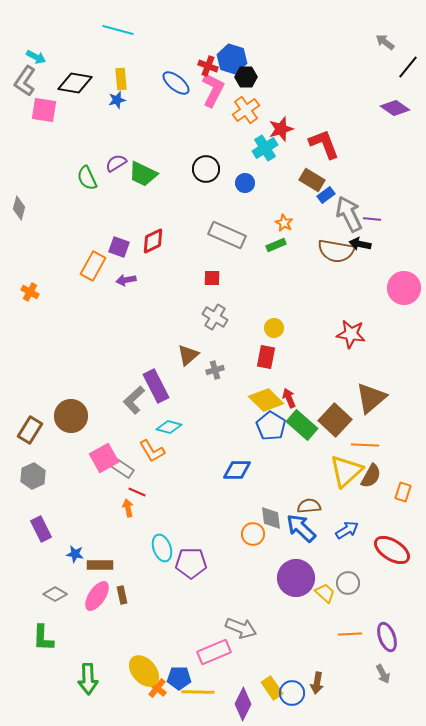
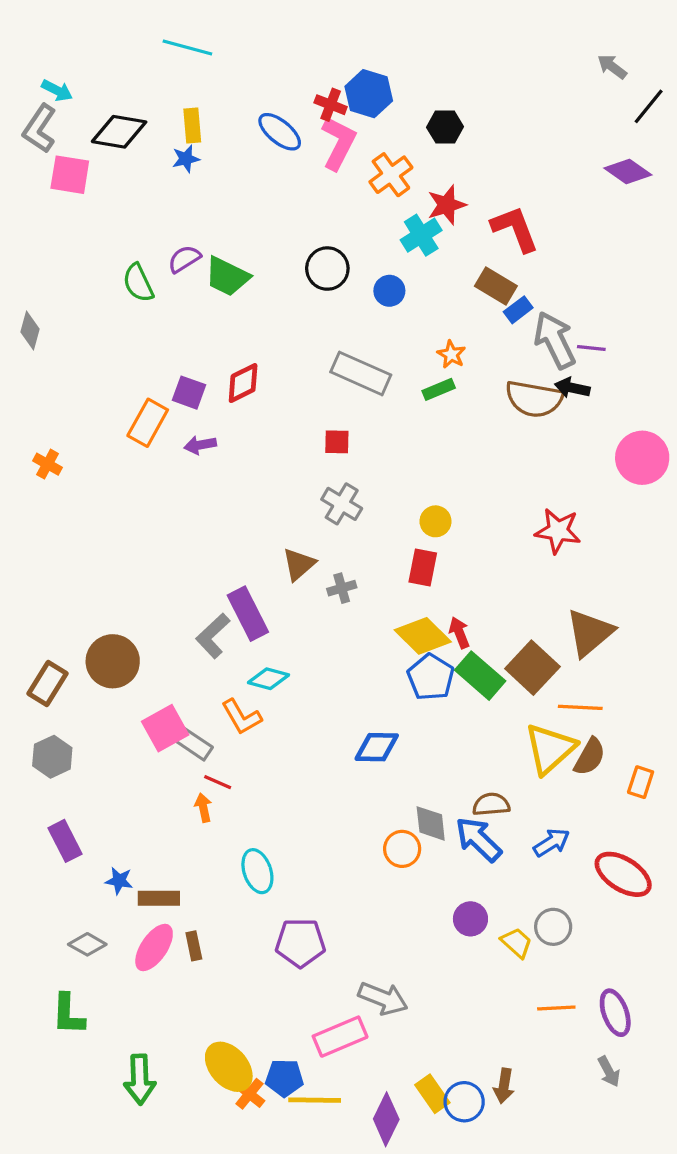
black hexagon: (246, 77) -> (445, 127), moved
purple pentagon: (191, 563) -> (300, 943), moved
purple circle: (296, 578) -> (470, 919), size x0.6

